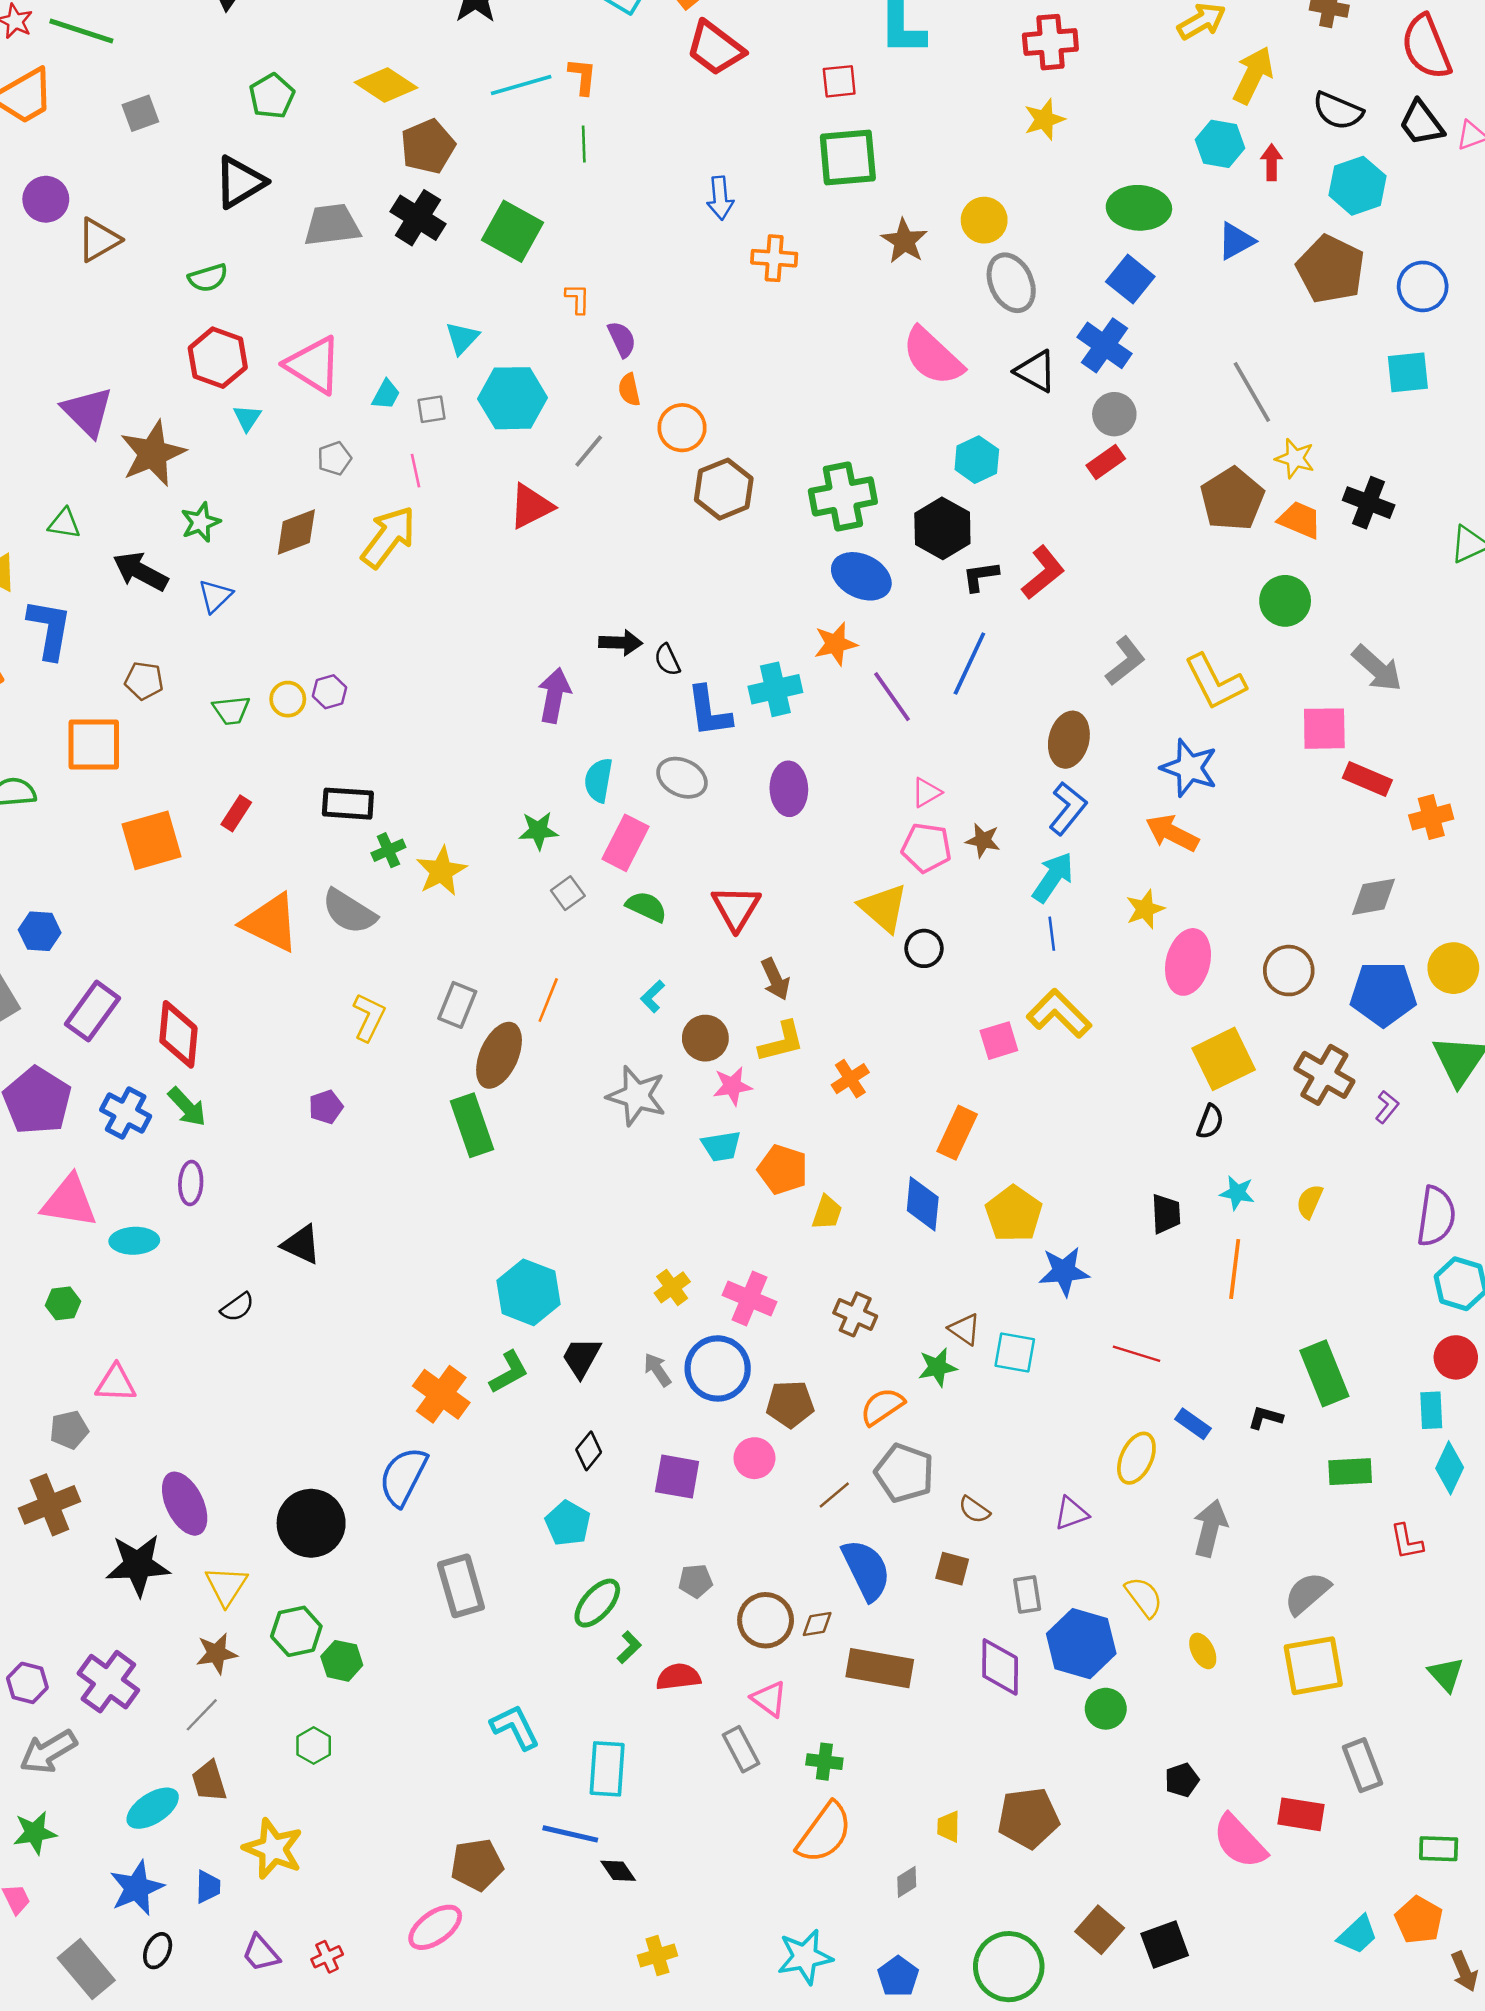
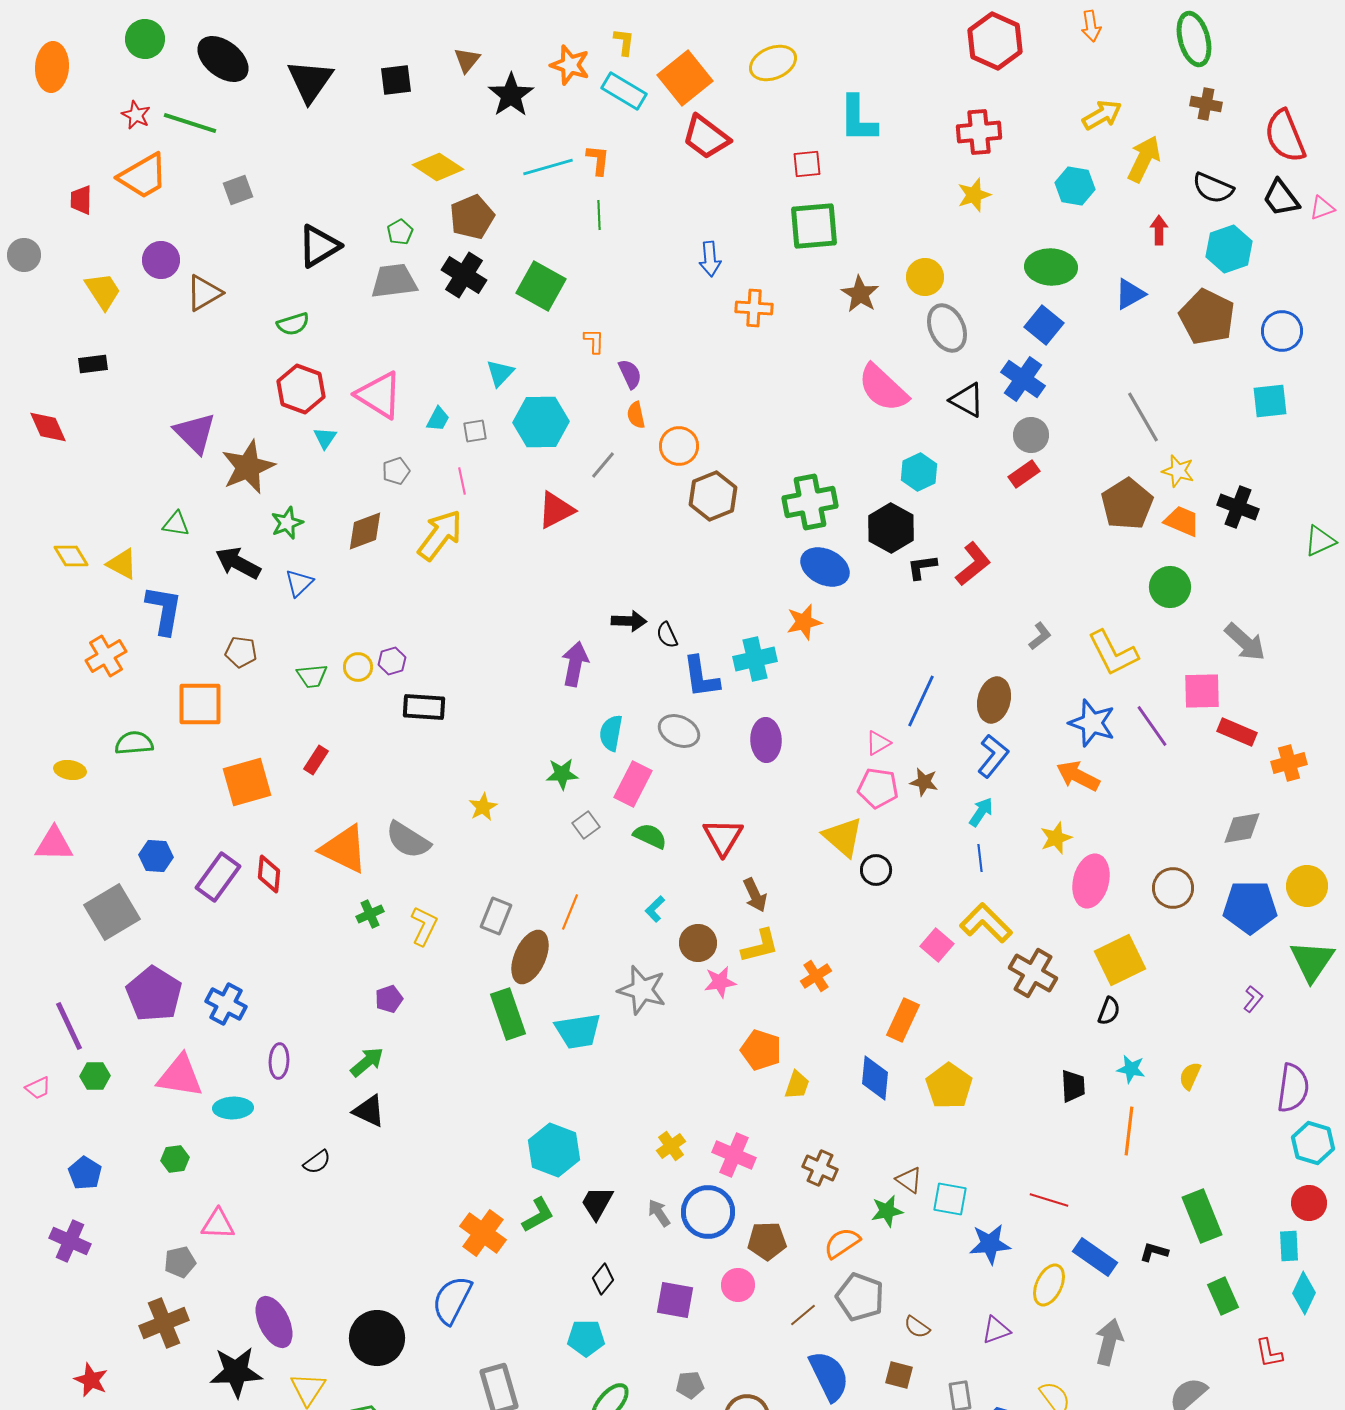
green pentagon: (272, 96) -> (400, 232), moved, size x0.7
cyan hexagon: (1220, 144) -> (1075, 186), moved
gray L-shape: (1125, 661) -> (1040, 636), size x0.7
blue line: (969, 663) -> (921, 701), moved
purple line: (892, 697) -> (1152, 726), moved
black rectangle: (348, 804) -> (424, 707), moved
green cross: (388, 850) -> (370, 914), moved
yellow star: (441, 871) -> (483, 807), size x0.7
cyan arrow: (1053, 877) -> (981, 812), size x0.7
purple rectangle: (92, 1011) -> (218, 877), moved
red diamond: (178, 1034) -> (269, 874), moved, size x0.7
pink square: (999, 1041) -> (937, 945), turned -32
brown cross: (1324, 1075) -> (1033, 973), moved
green arrow: (187, 1107) -> (367, 1062), moved, turned -87
cyan trapezoid: (721, 1146) -> (578, 1031), moved, size x1.4
blue star: (1064, 1271) -> (990, 1244), moved
blue rectangle: (1193, 1424) -> (1095, 1257), size x1.5
green rectangle: (1350, 1472) -> (1223, 1296), turned 69
cyan pentagon: (568, 1523) -> (586, 1338), turned -30

